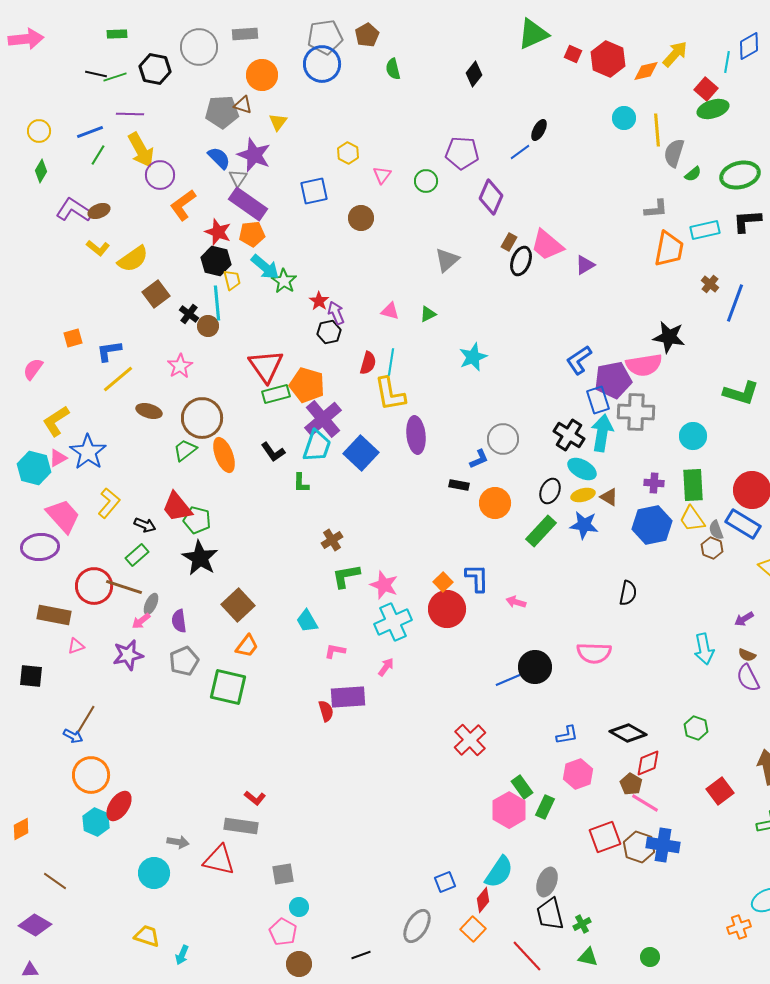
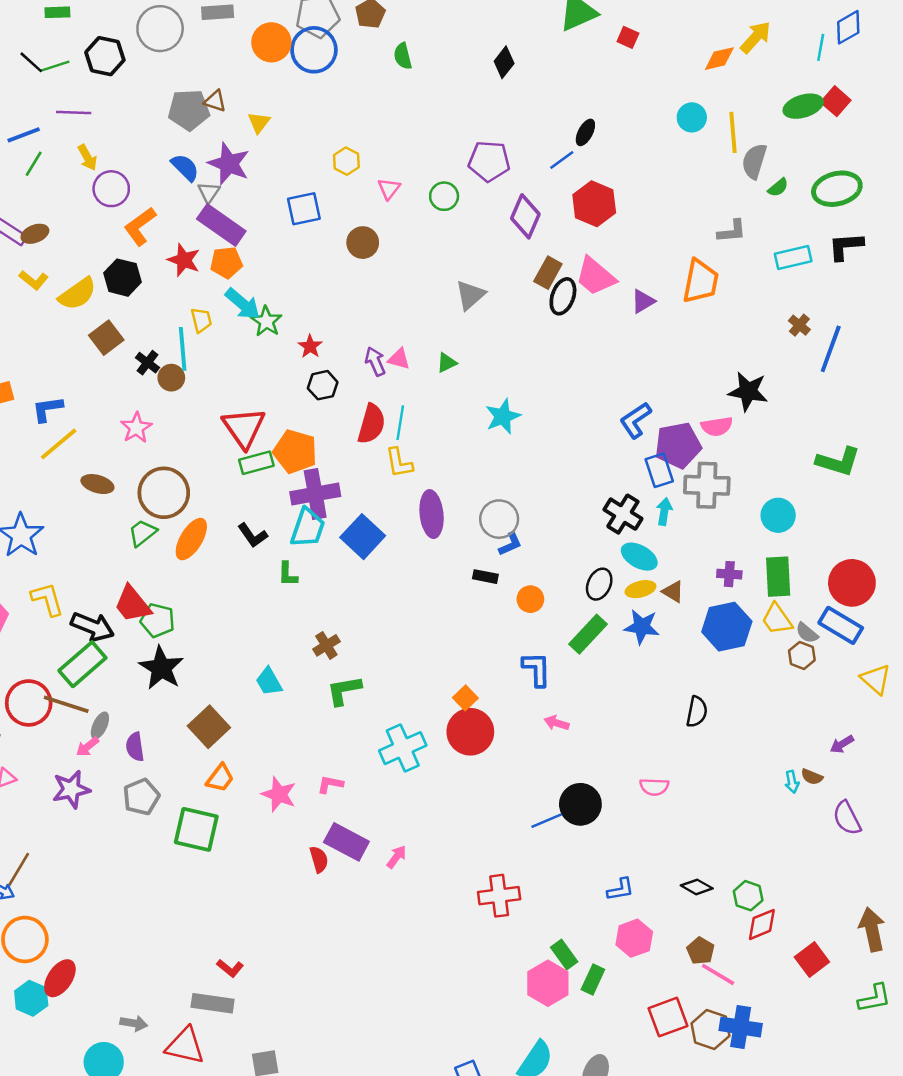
red hexagon: (608, 59) -> (594, 204), moved
black line: (96, 74) -> (31, 62), turned 30
orange circle: (262, 75) -> (271, 42), moved
red square: (706, 89) -> (836, 101), moved
yellow arrow: (141, 150) -> (87, 157), size x0.6
brown rectangle: (509, 242) -> (548, 273), size x1.4
orange trapezoid: (669, 249) -> (701, 281), moved
black hexagon: (216, 261) -> (122, 278), moved
purple arrow: (336, 313) -> (375, 361), moved
red semicircle: (368, 363) -> (371, 424), size x1.4
pink semicircle: (644, 365) -> (717, 426), size x0.7
yellow L-shape: (390, 394) -> (399, 463), size x0.7
purple cross: (323, 419) -> (315, 494), turned 30
cyan arrow: (602, 433) -> (664, 512), size x0.6
gray circle: (503, 439) -> (499, 519), moved
orange ellipse: (224, 455) -> (191, 539), turned 52
yellow L-shape: (109, 503) -> (47, 599), turned -56
orange circle: (495, 503) -> (530, 599), size x0.7
black arrow: (145, 525) -> (92, 627), size x1.6
gray semicircle: (716, 530) -> (807, 633), turned -30
green rectangle: (137, 555) -> (82, 664), size x1.6
blue L-shape: (477, 578) -> (537, 669), moved
pink star: (384, 585) -> (279, 794), moved
cyan trapezoid: (307, 621) -> (269, 682), moved
cyan arrow: (704, 649) -> (792, 782), size x0.6
pink semicircle: (594, 653) -> (654, 787), size x0.7
brown semicircle: (747, 655) -> (812, 777), moved
pink arrow: (386, 667) -> (396, 857), moved
purple rectangle: (348, 697) -> (346, 842), turned 32
green hexagon: (696, 728) -> (748, 896), moved
black diamond: (628, 733) -> (697, 887), size x0.7
red cross: (470, 740) -> (499, 896), turned 36
red diamond: (648, 763) -> (762, 924), moved

